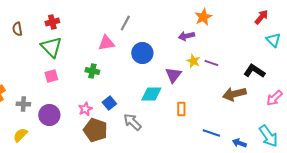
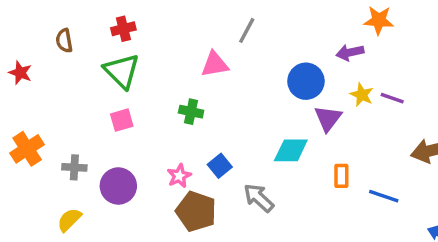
orange star: (203, 17) -> (379, 20), turned 30
blue circle: (142, 53) -> (306, 81), moved
blue line: (211, 133) -> (384, 196), moved

